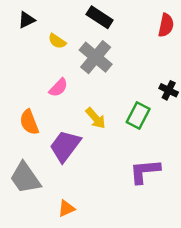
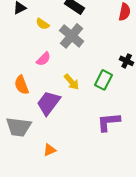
gray trapezoid: (25, 178) -> (19, 127), turned -48

